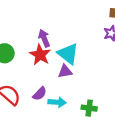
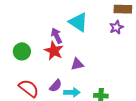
cyan triangle: (68, 54) -> (78, 22), moved

